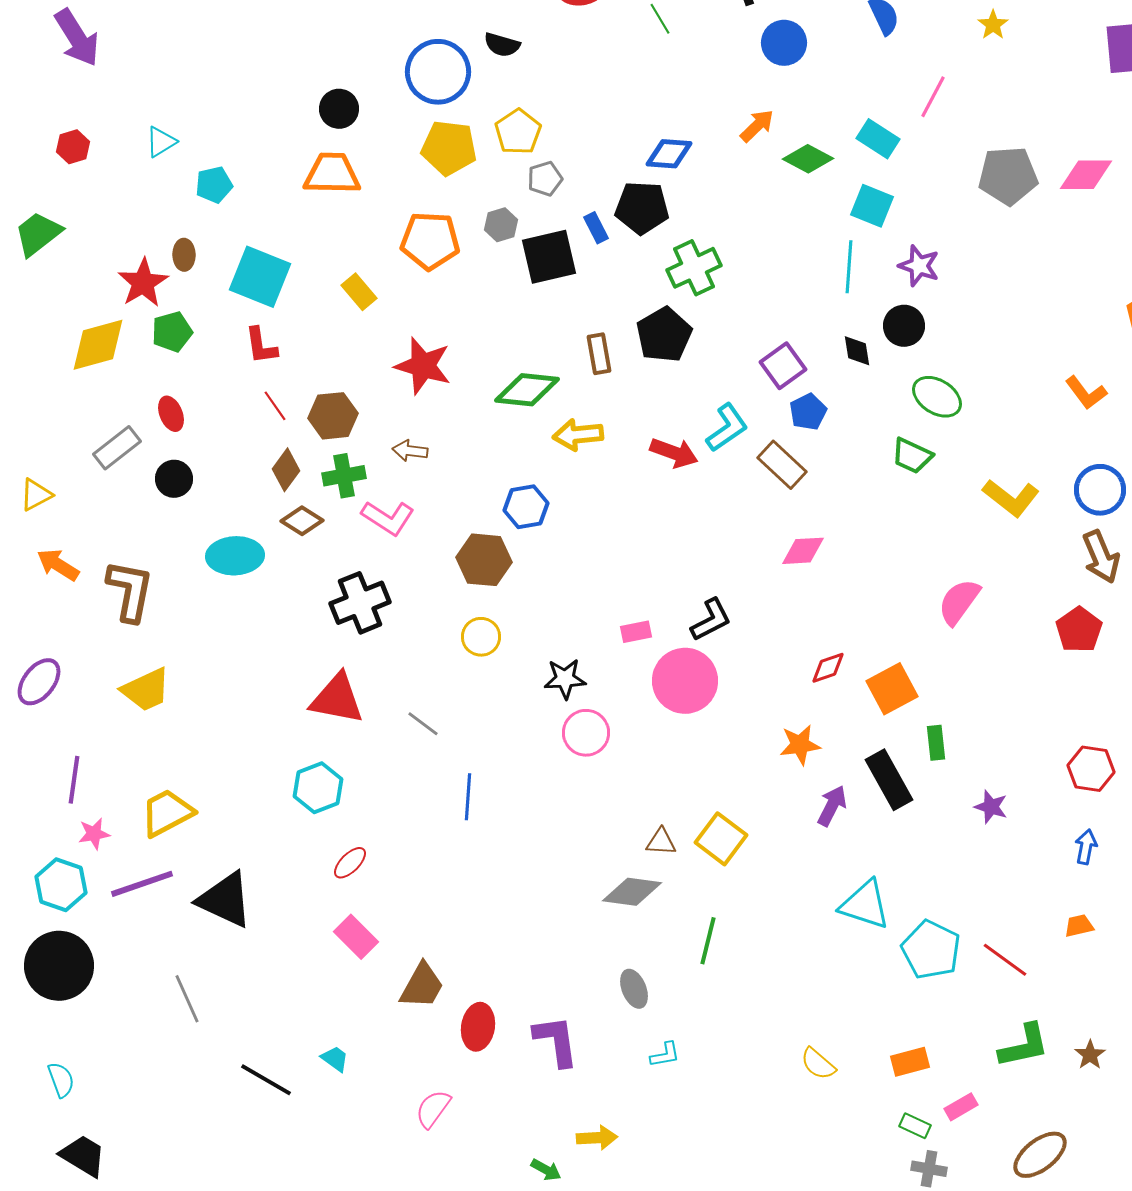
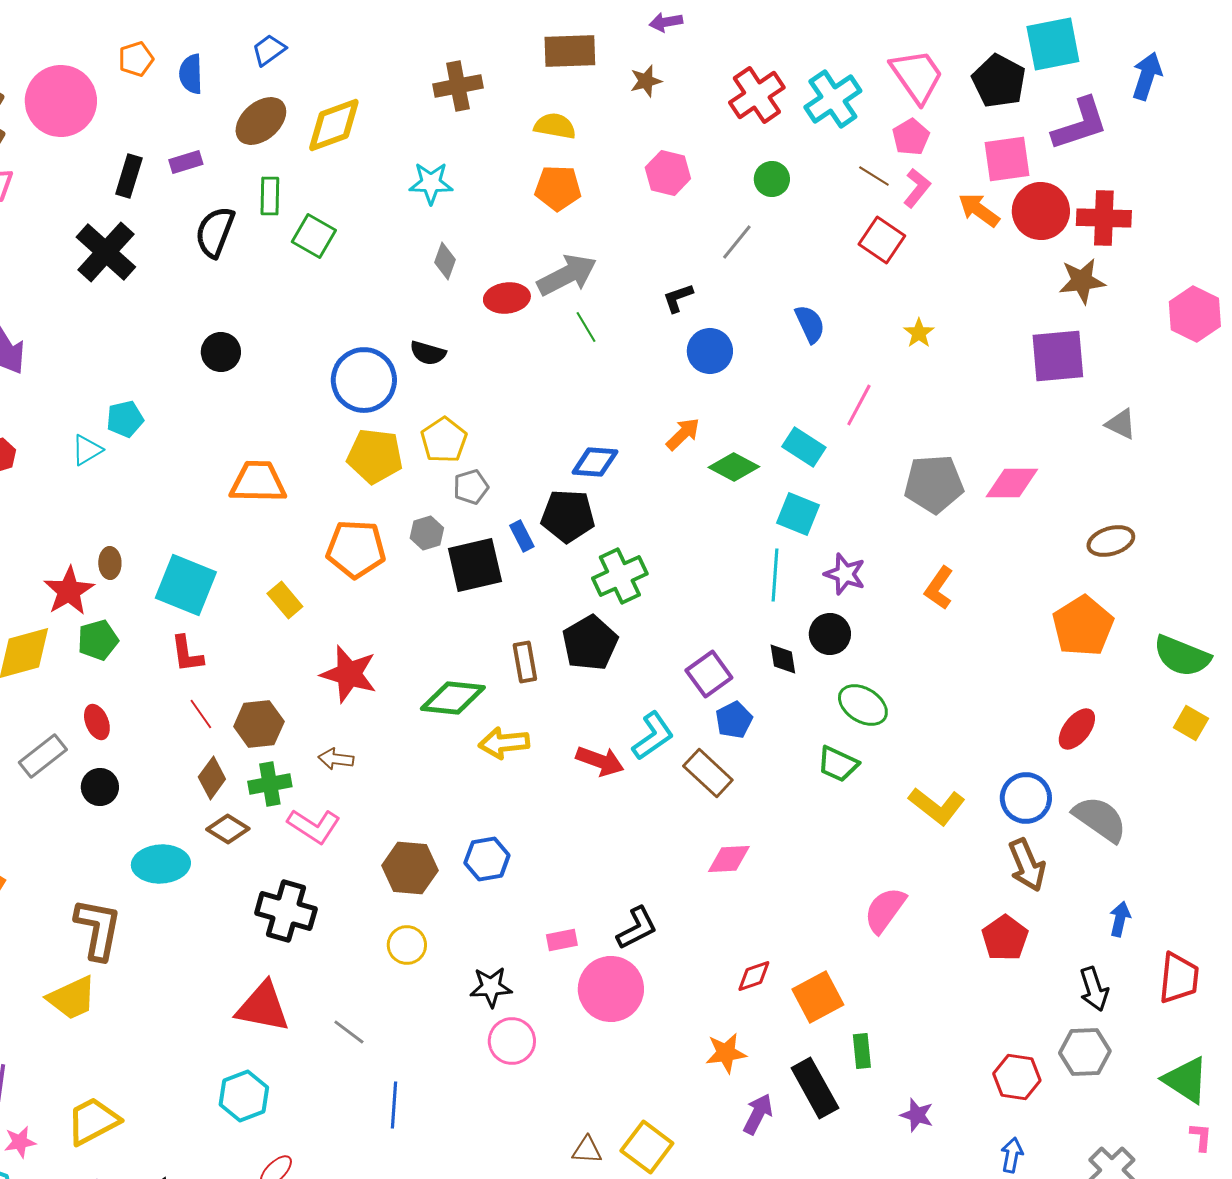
black circle: (339, 109) -> (221, 352), moved
cyan pentagon: (214, 185) -> (125, 419), moved
orange L-shape: (1086, 393) -> (939, 588), moved, turned 72
blue hexagon: (526, 507) -> (487, 859), moved
brown L-shape: (130, 591) -> (98, 929), moved
black cross: (360, 603) -> (286, 911), turned 38

